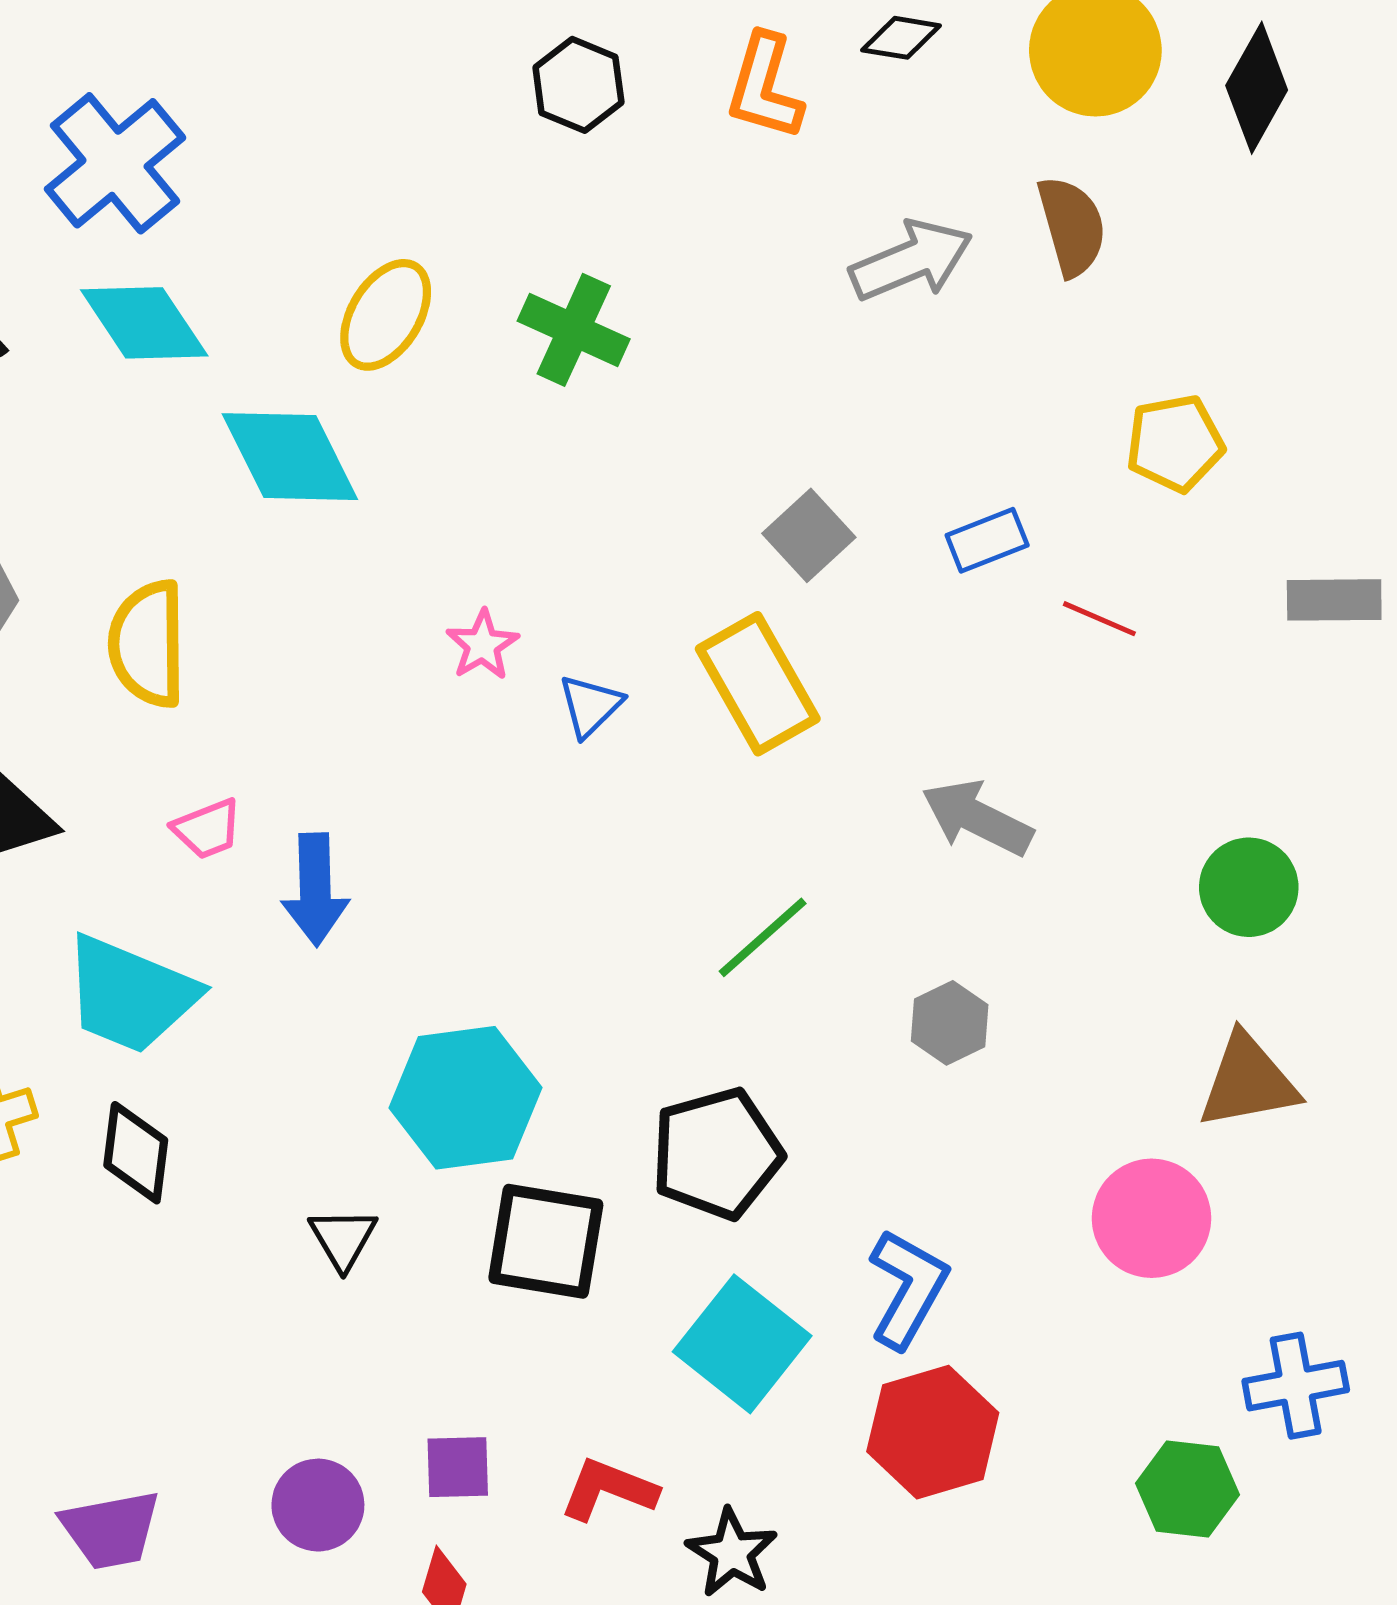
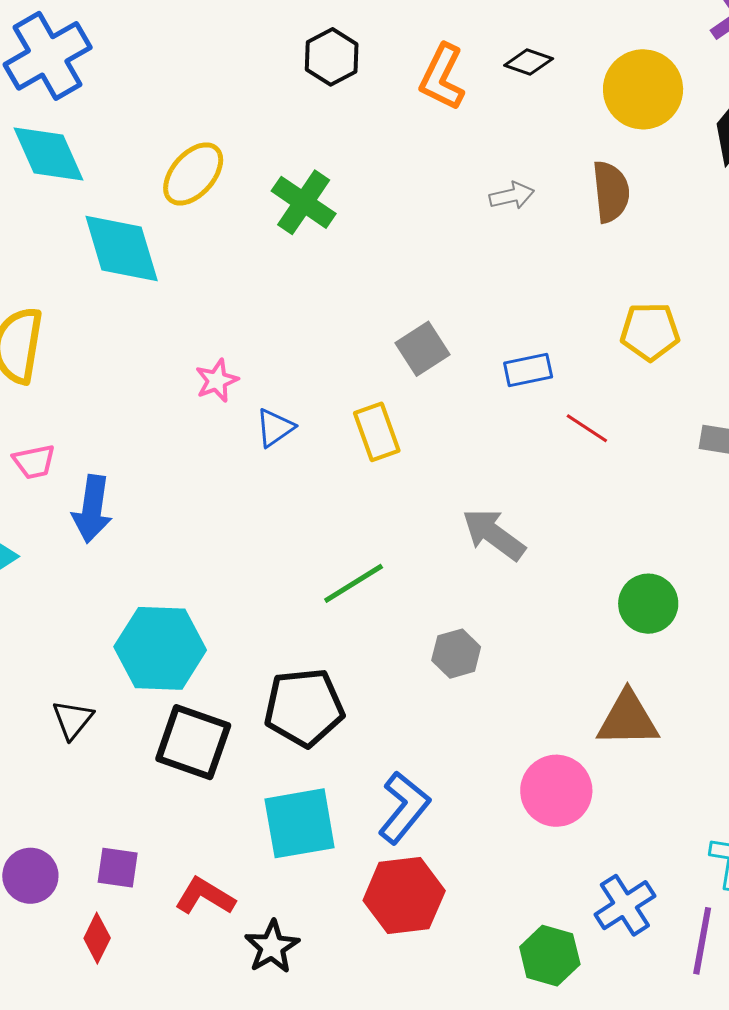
gray arrow: (911, 261) -> (512, 196), size x0.6
yellow rectangle: (758, 684) -> (377, 432), size x0.7
cyan square: (742, 1344) -> (300, 823), turned 32
blue cross: (1296, 1386) -> (625, 905), turned -32

